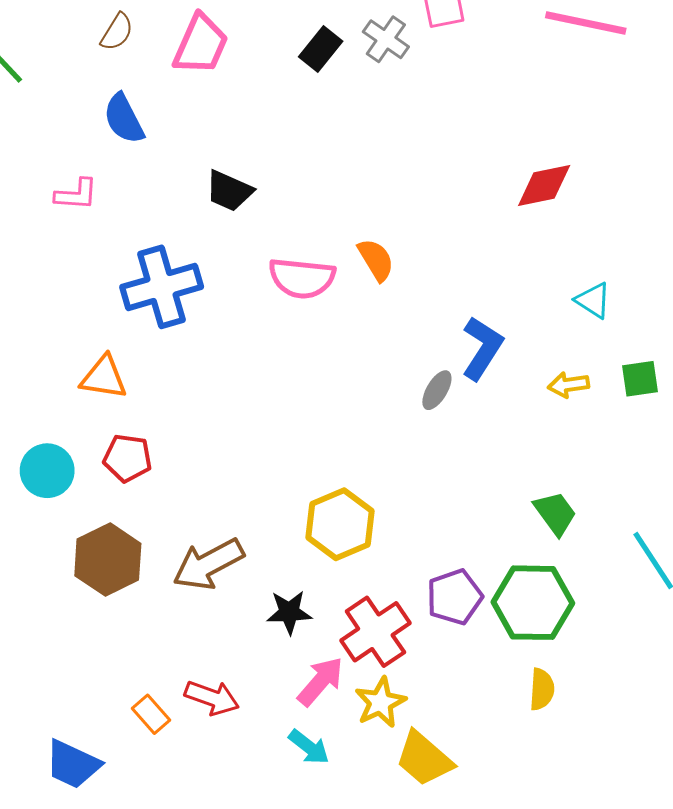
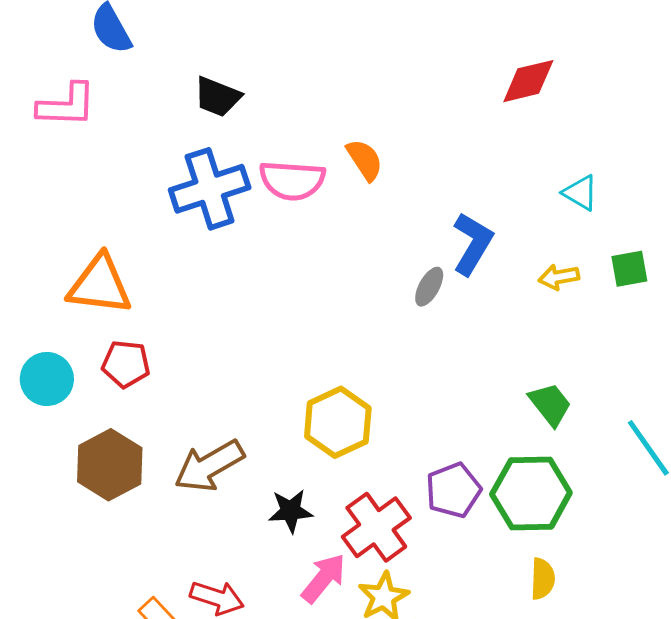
pink L-shape: (76, 194) -> (67, 105), size x1.4
blue cross: (162, 287) -> (210, 189), moved
orange triangle: (104, 377) -> (100, 285), size x1.4

